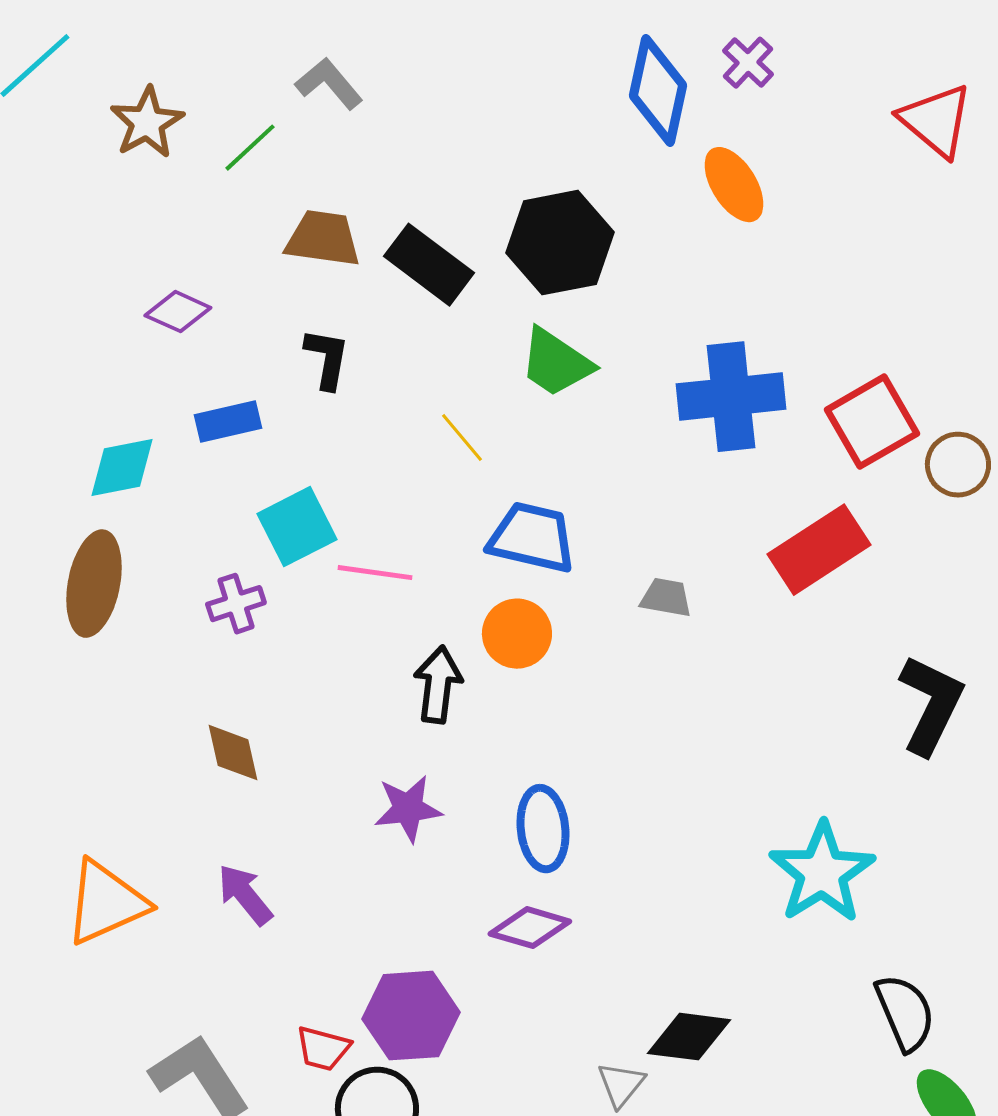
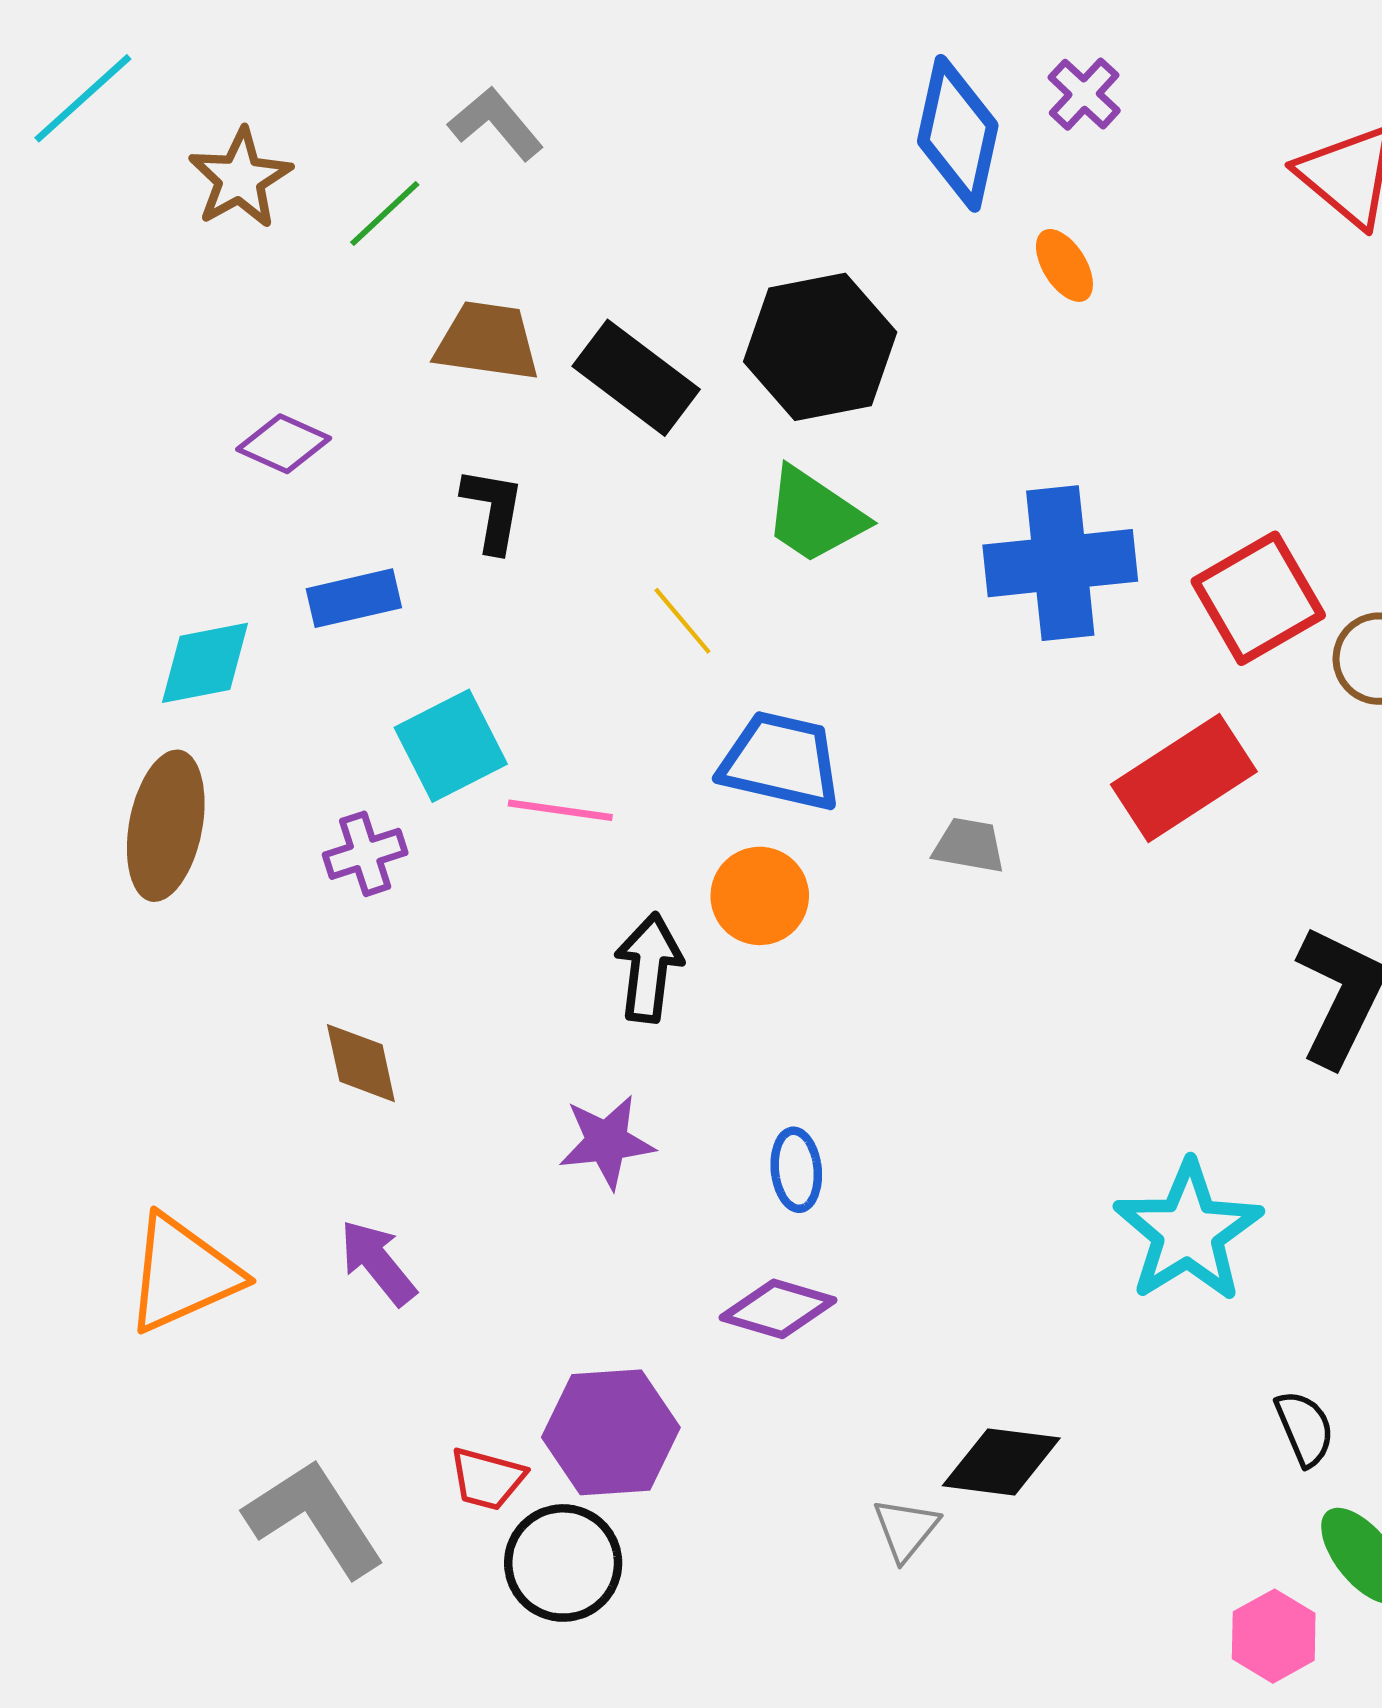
orange ellipse: (734, 185) -> (1064, 265), size x0.7
blue ellipse: (543, 829) -> (796, 1170), size x0.7
black semicircle: (905, 1013) -> (1305, 1428), size x0.7

